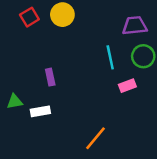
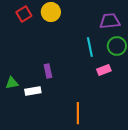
purple rectangle: (50, 77) -> (48, 71), moved
orange line: (95, 138) -> (78, 113), turned -40

